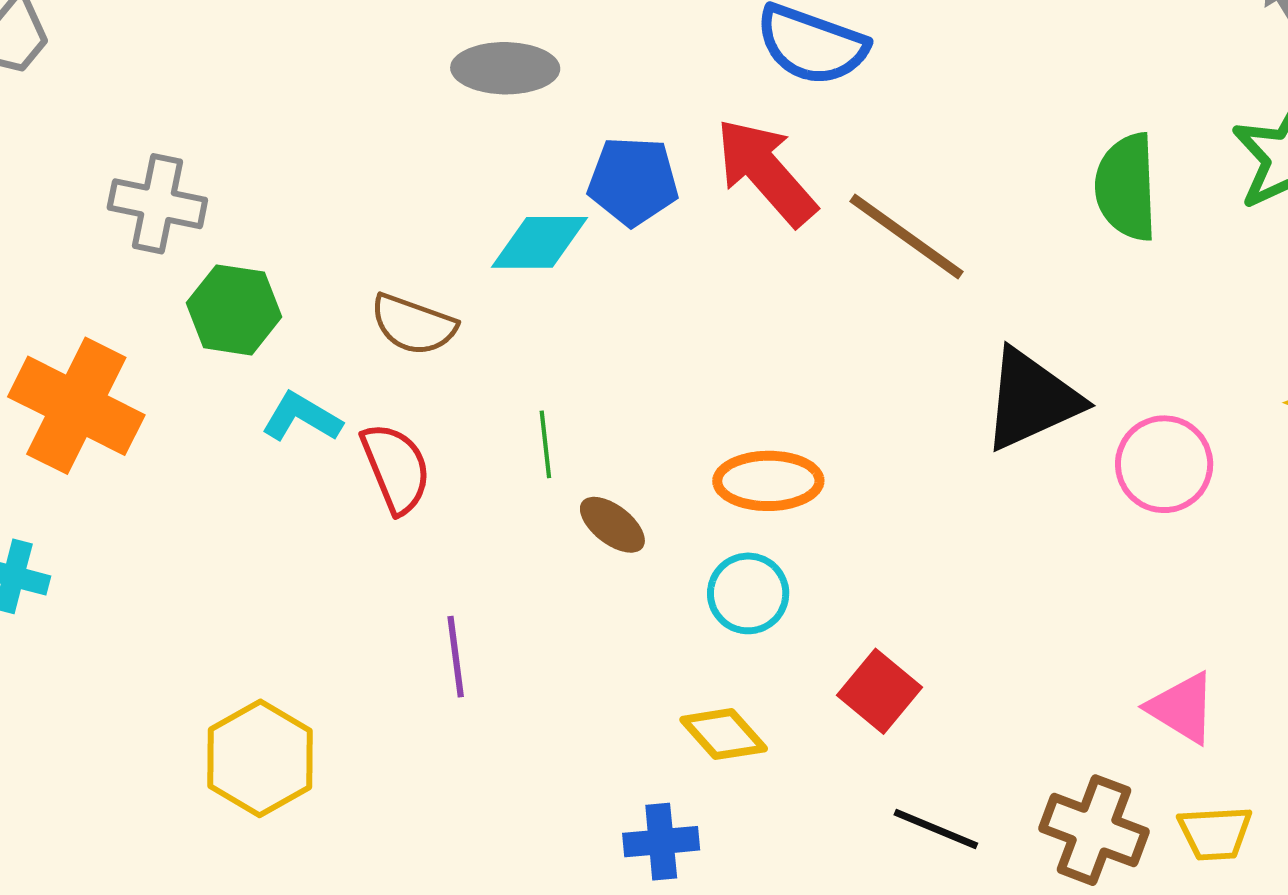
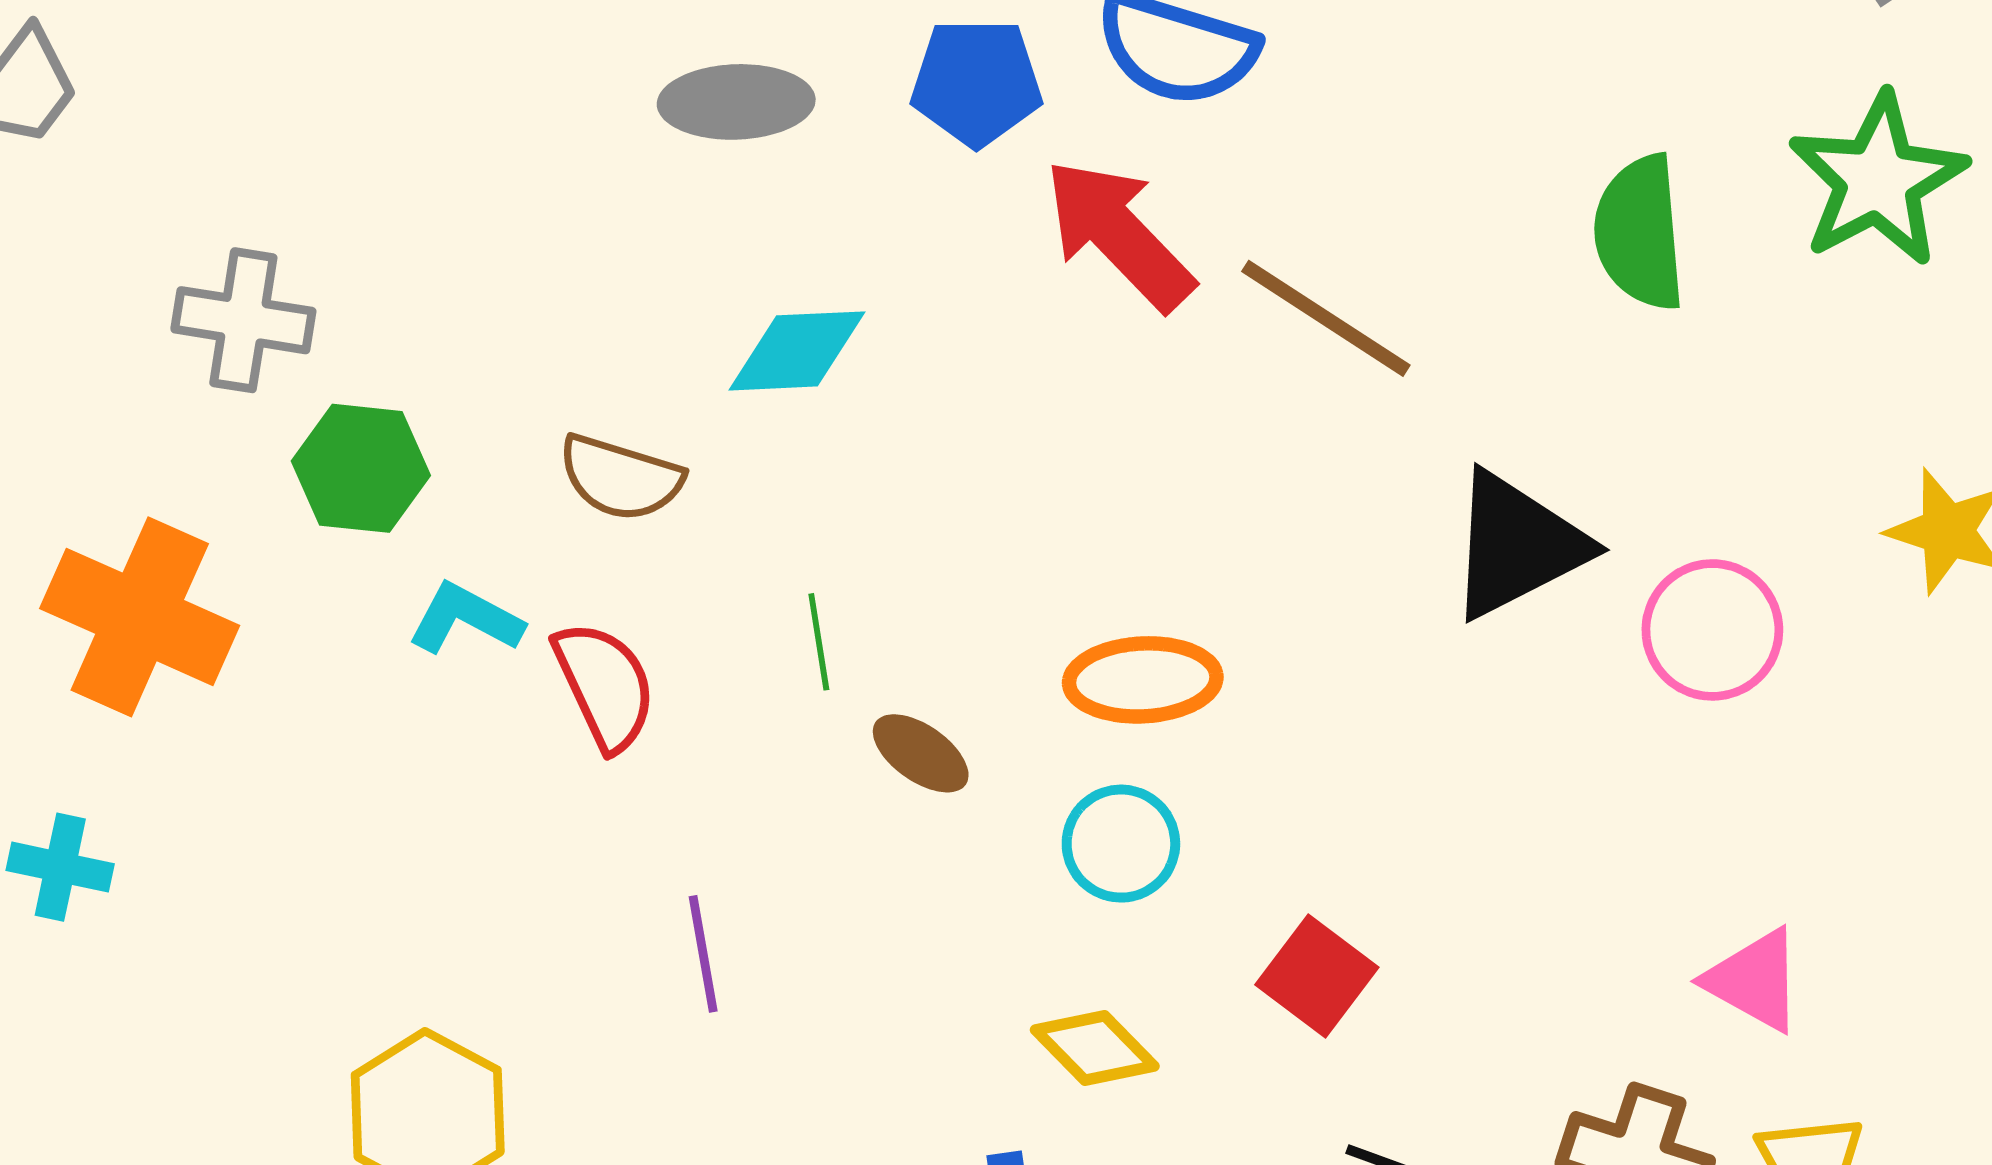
blue pentagon: (633, 181) -> (976, 82), moved

